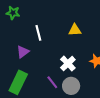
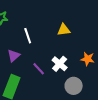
purple line: (52, 82) -> (39, 69), moved
gray circle: (71, 86) -> (74, 86), moved

